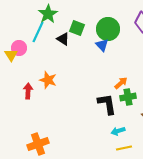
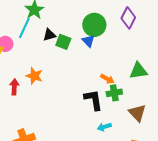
green square: (77, 28) -> (63, 42), moved
black triangle: (63, 39) -> (49, 35), turned -48
orange arrow: (121, 83) -> (107, 79), turned 72

